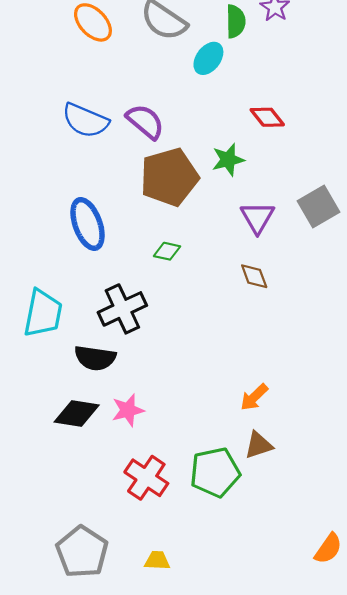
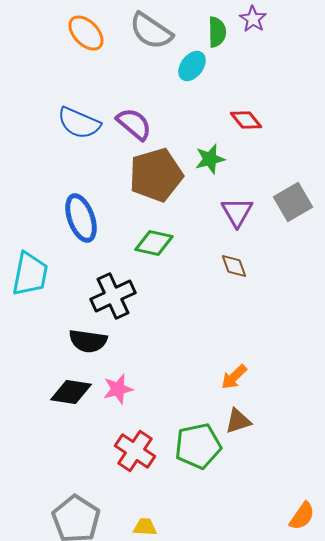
green diamond: (167, 251) -> (154, 243), size x1.5
cyan trapezoid: (43, 313) -> (30, 274), moved

